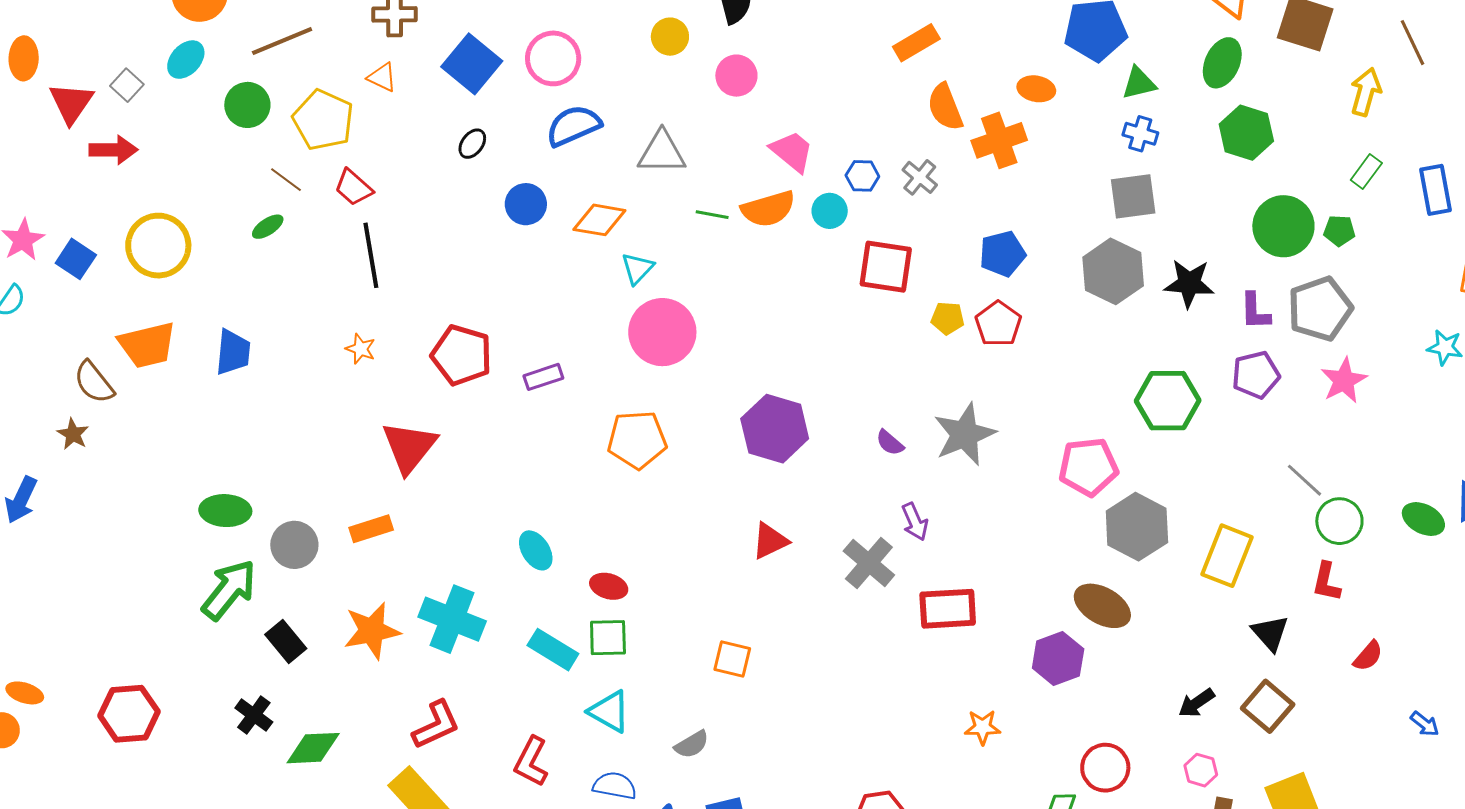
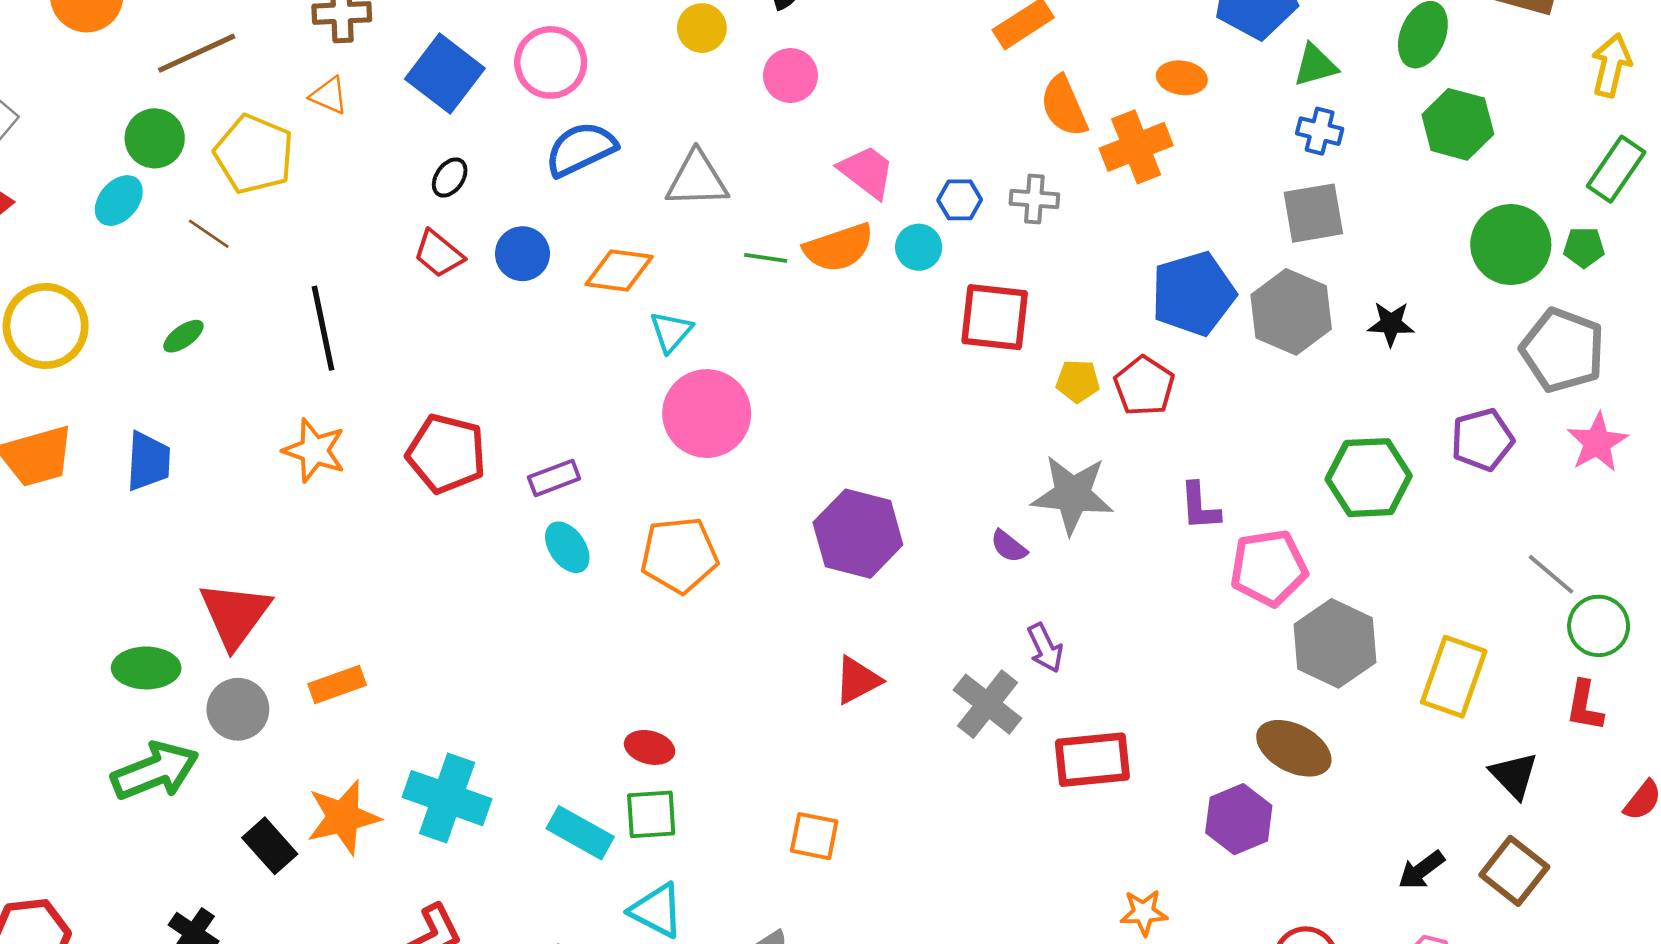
cyan ellipse: (186, 60) -> (119, 201), moved
green rectangle: (1366, 172) -> (1616, 169), size x1.4
gray cross: (920, 177) -> (1034, 199), turned -33
red trapezoid: (354, 188) -> (439, 254), moved
green ellipse: (268, 227) -> (183, 336), moved
blue pentagon: (1002, 254) -> (1193, 294), moved, size x1.4
black star: (1189, 283) -> (1391, 324), size x0.7
gray pentagon: (1320, 309) -> (1563, 350), turned -30
purple L-shape: (1255, 311) -> (1200, 506), moved
orange star: (361, 349) -> (314, 450), size x1.6
gray star: (965, 434) -> (1072, 495), moved, turned 30
red triangle: (409, 447) -> (235, 615), moved
cyan ellipse: (536, 550) -> (567, 547), moved
green arrow: (229, 590) -> (155, 771), turned 32
black rectangle: (286, 642) -> (270, 846), moved

